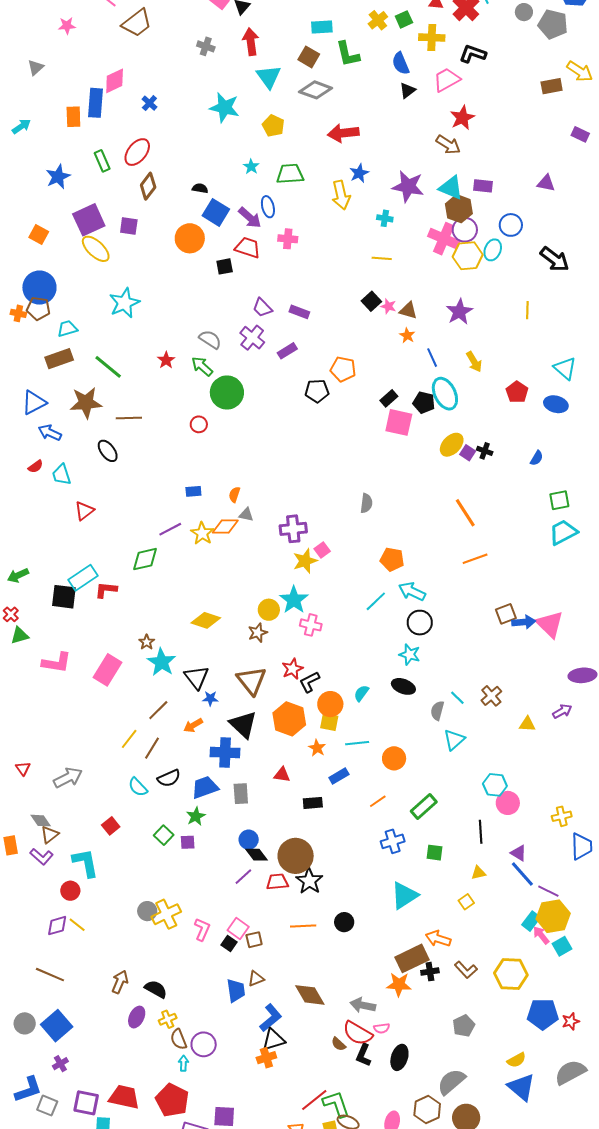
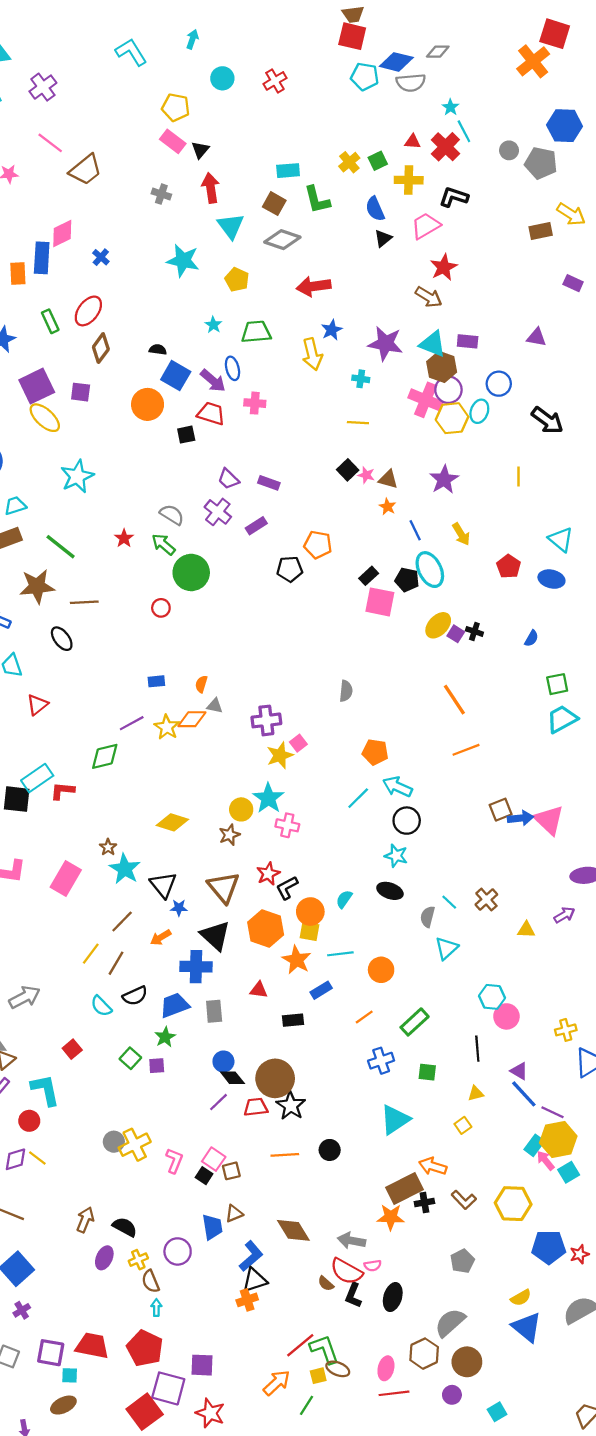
orange star: (317, 748) -> (297, 960), size x1.5
purple circle: (204, 1044) -> (178, 1251), moved

